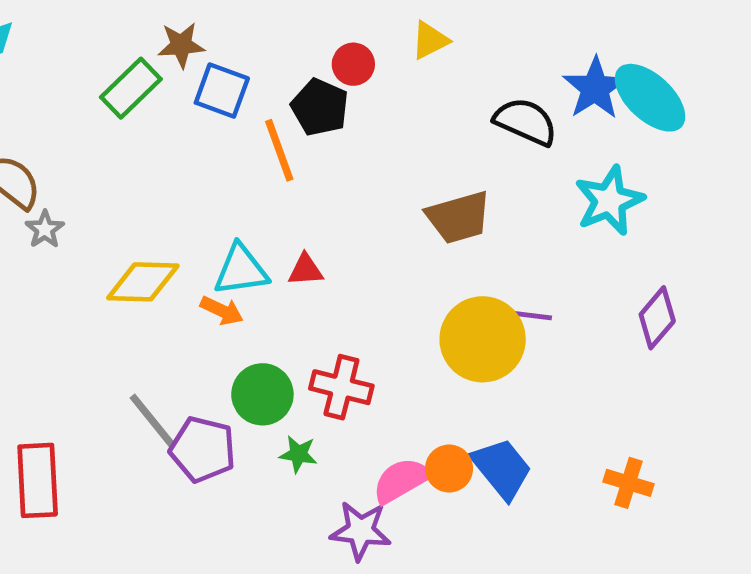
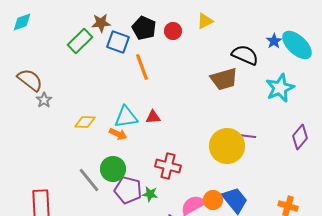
blue star: (595, 88) -> (274, 41), size x0.6
black pentagon: (320, 107) -> (144, 28), moved
brown trapezoid: (459, 217) -> (224, 79), moved
yellow diamond: (143, 282) -> (85, 122), size x0.7
green circle: (262, 394) -> (113, 169), moved
purple pentagon: (203, 449) -> (128, 190), moved

